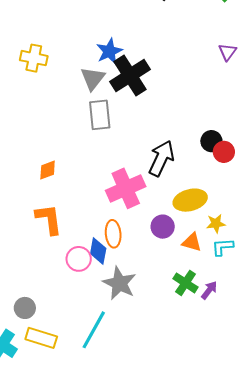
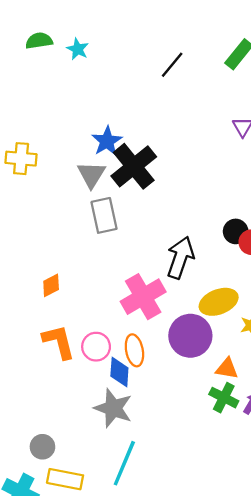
purple circle: (163, 227) -> (190, 336), size x1.6
orange triangle: (192, 242) -> (227, 368), moved
pink circle: (79, 259) -> (96, 347), moved
gray star: (119, 283) -> (113, 408), moved

